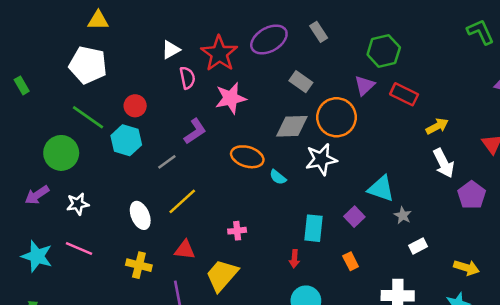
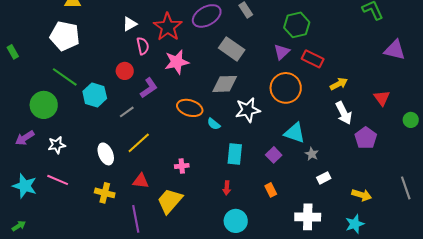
gray rectangle: (301, 82) -> (232, 49), size x1.4
red circle: (135, 106) -> (125, 71), moved
orange circle: (336, 117) -> (286, 88), moved
cyan rectangle: (314, 228) -> (235, 154), moved

